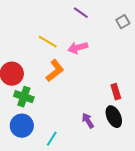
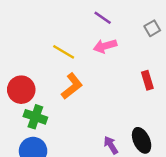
pink arrow: (78, 48) -> (105, 46), moved
red rectangle: (116, 92) -> (147, 80), moved

